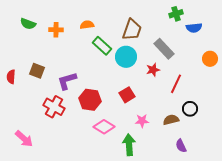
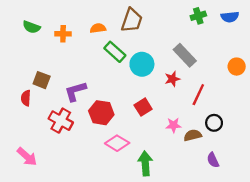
blue semicircle: (194, 28) -> (230, 17), moved
brown trapezoid: (132, 30) -> (132, 20), moved
red semicircle: (11, 77) -> (26, 98), moved
pink star: (142, 121) -> (173, 125), moved
purple semicircle: (181, 146) -> (213, 160), moved

